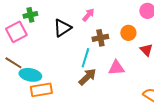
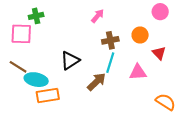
black triangle: (62, 28) -> (70, 60), moved
pink square: (16, 32) -> (21, 34), turned 30
cyan line: (85, 58) -> (110, 63), moved
pink triangle: (116, 68) -> (138, 72), moved

